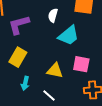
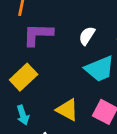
cyan arrow: (25, 83) -> (23, 115), turned -48

